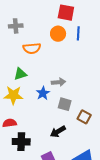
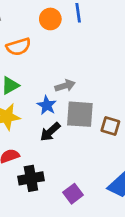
gray square: (65, 104) -> (80, 114), size x1.5
black arrow: (58, 132) -> (50, 132), moved

